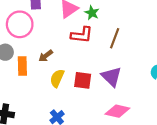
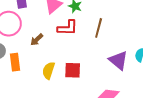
brown arrow: (46, 56) -> (37, 40), moved
purple triangle: (111, 77) -> (118, 60), moved

